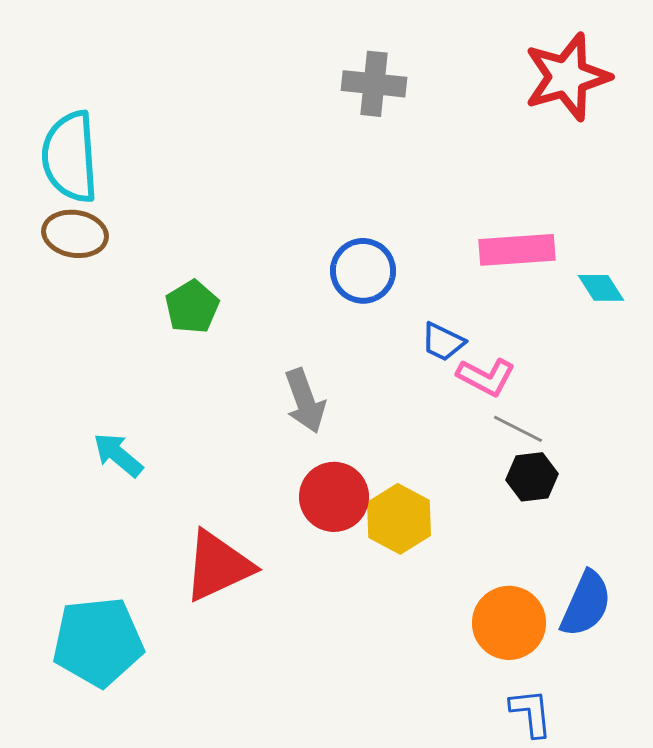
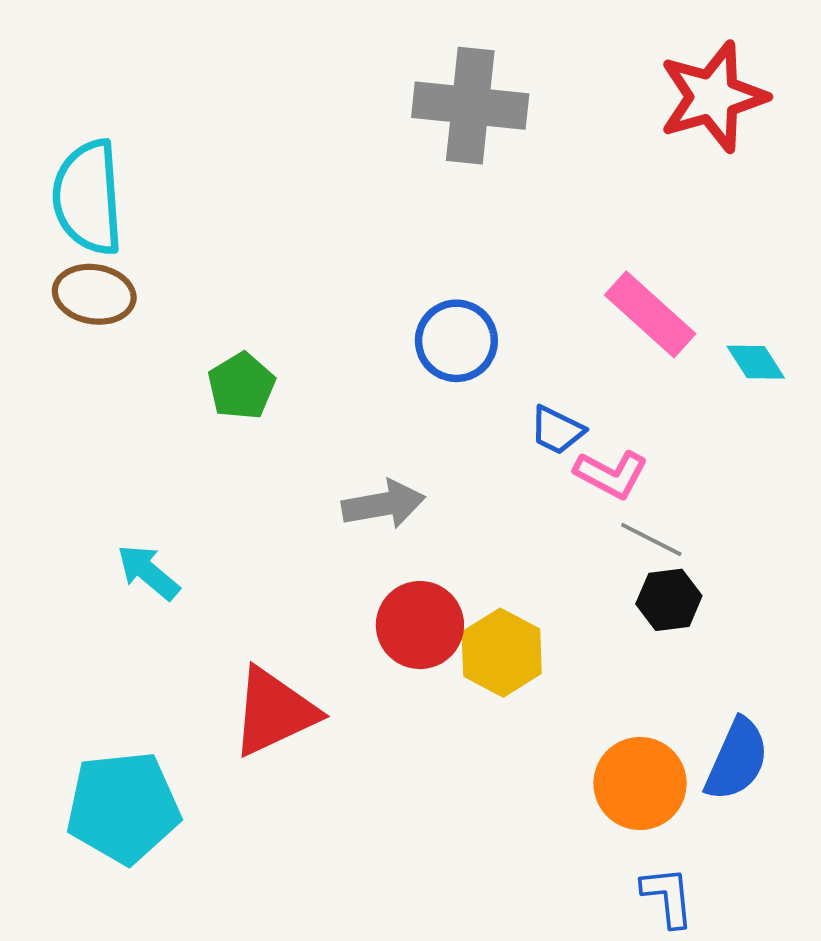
gray cross: (374, 84) -> (470, 106), size x1.4
pink rectangle: (517, 250) -> (650, 314), turned 46
gray arrow: (305, 401) -> (383, 504), turned -80

